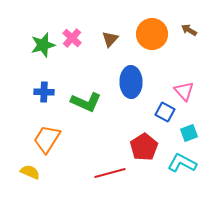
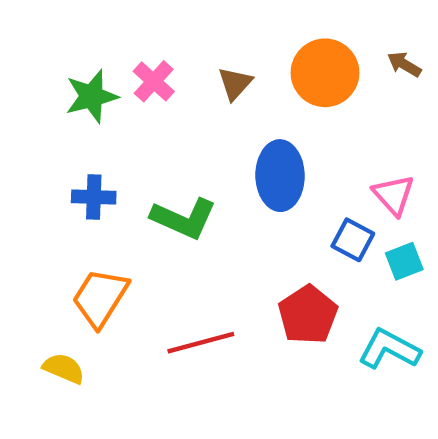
cyan square: (189, 133) -> (404, 261), moved
red line: (110, 173) -> (201, 343), moved

